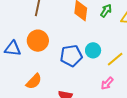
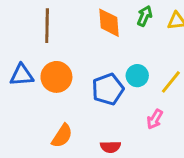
blue triangle: (13, 49) -> (22, 75), moved
pink arrow: (107, 83) -> (155, 119), moved

